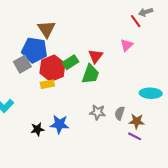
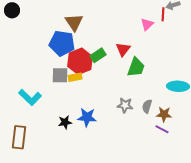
red line: (136, 21) -> (163, 14), turned 40
pink triangle: (127, 45) -> (147, 24), moved
gray square: (22, 64) -> (60, 75), moved, turned 30
green trapezoid: (91, 74) -> (136, 67), moved

